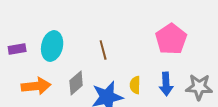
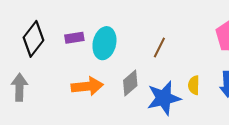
purple rectangle: (17, 49) -> (74, 38), moved
brown line: (103, 50) -> (159, 47), turned 42

